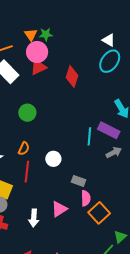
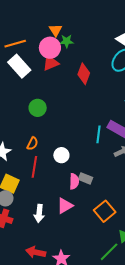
green star: (46, 34) -> (67, 41), moved
orange triangle: (31, 35) -> (56, 30), moved
pink semicircle: (86, 198) -> (74, 181), moved

